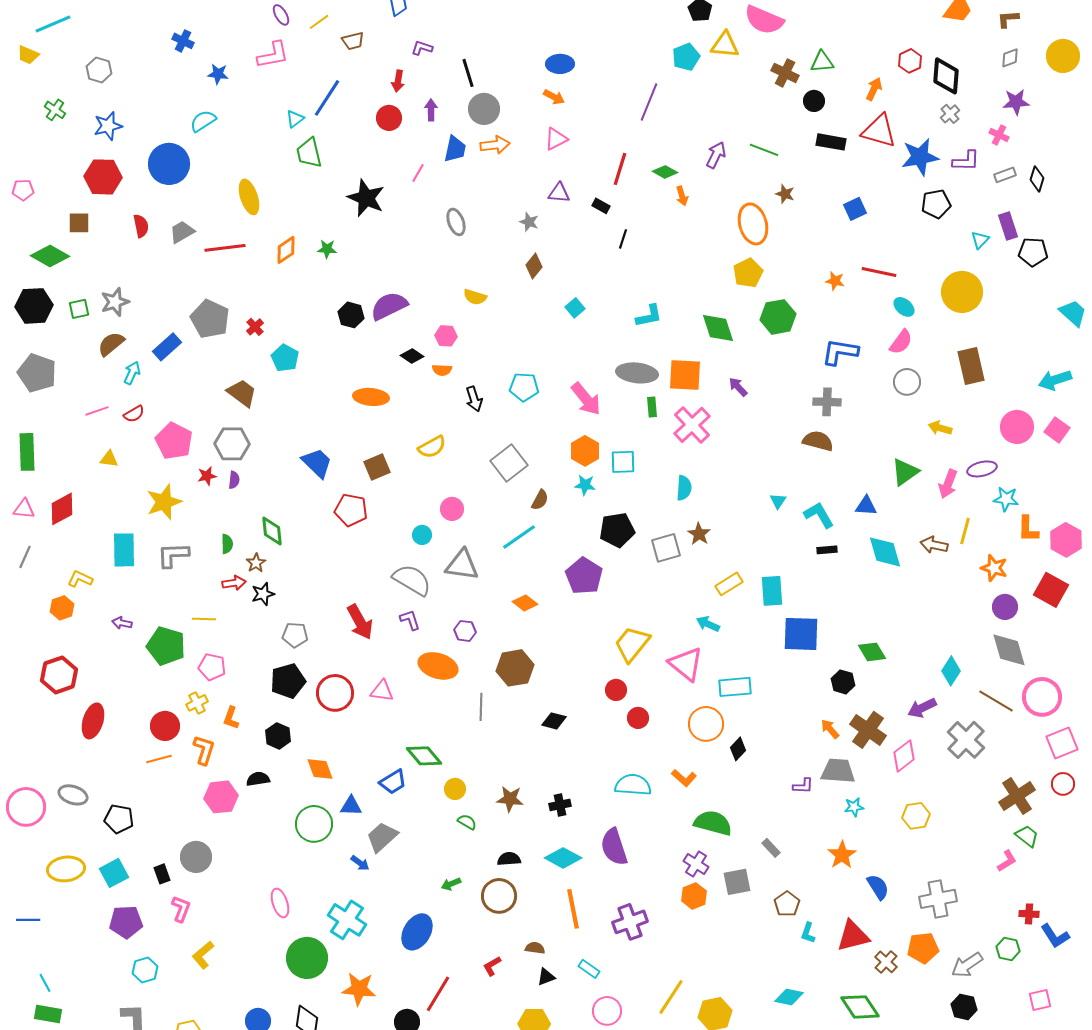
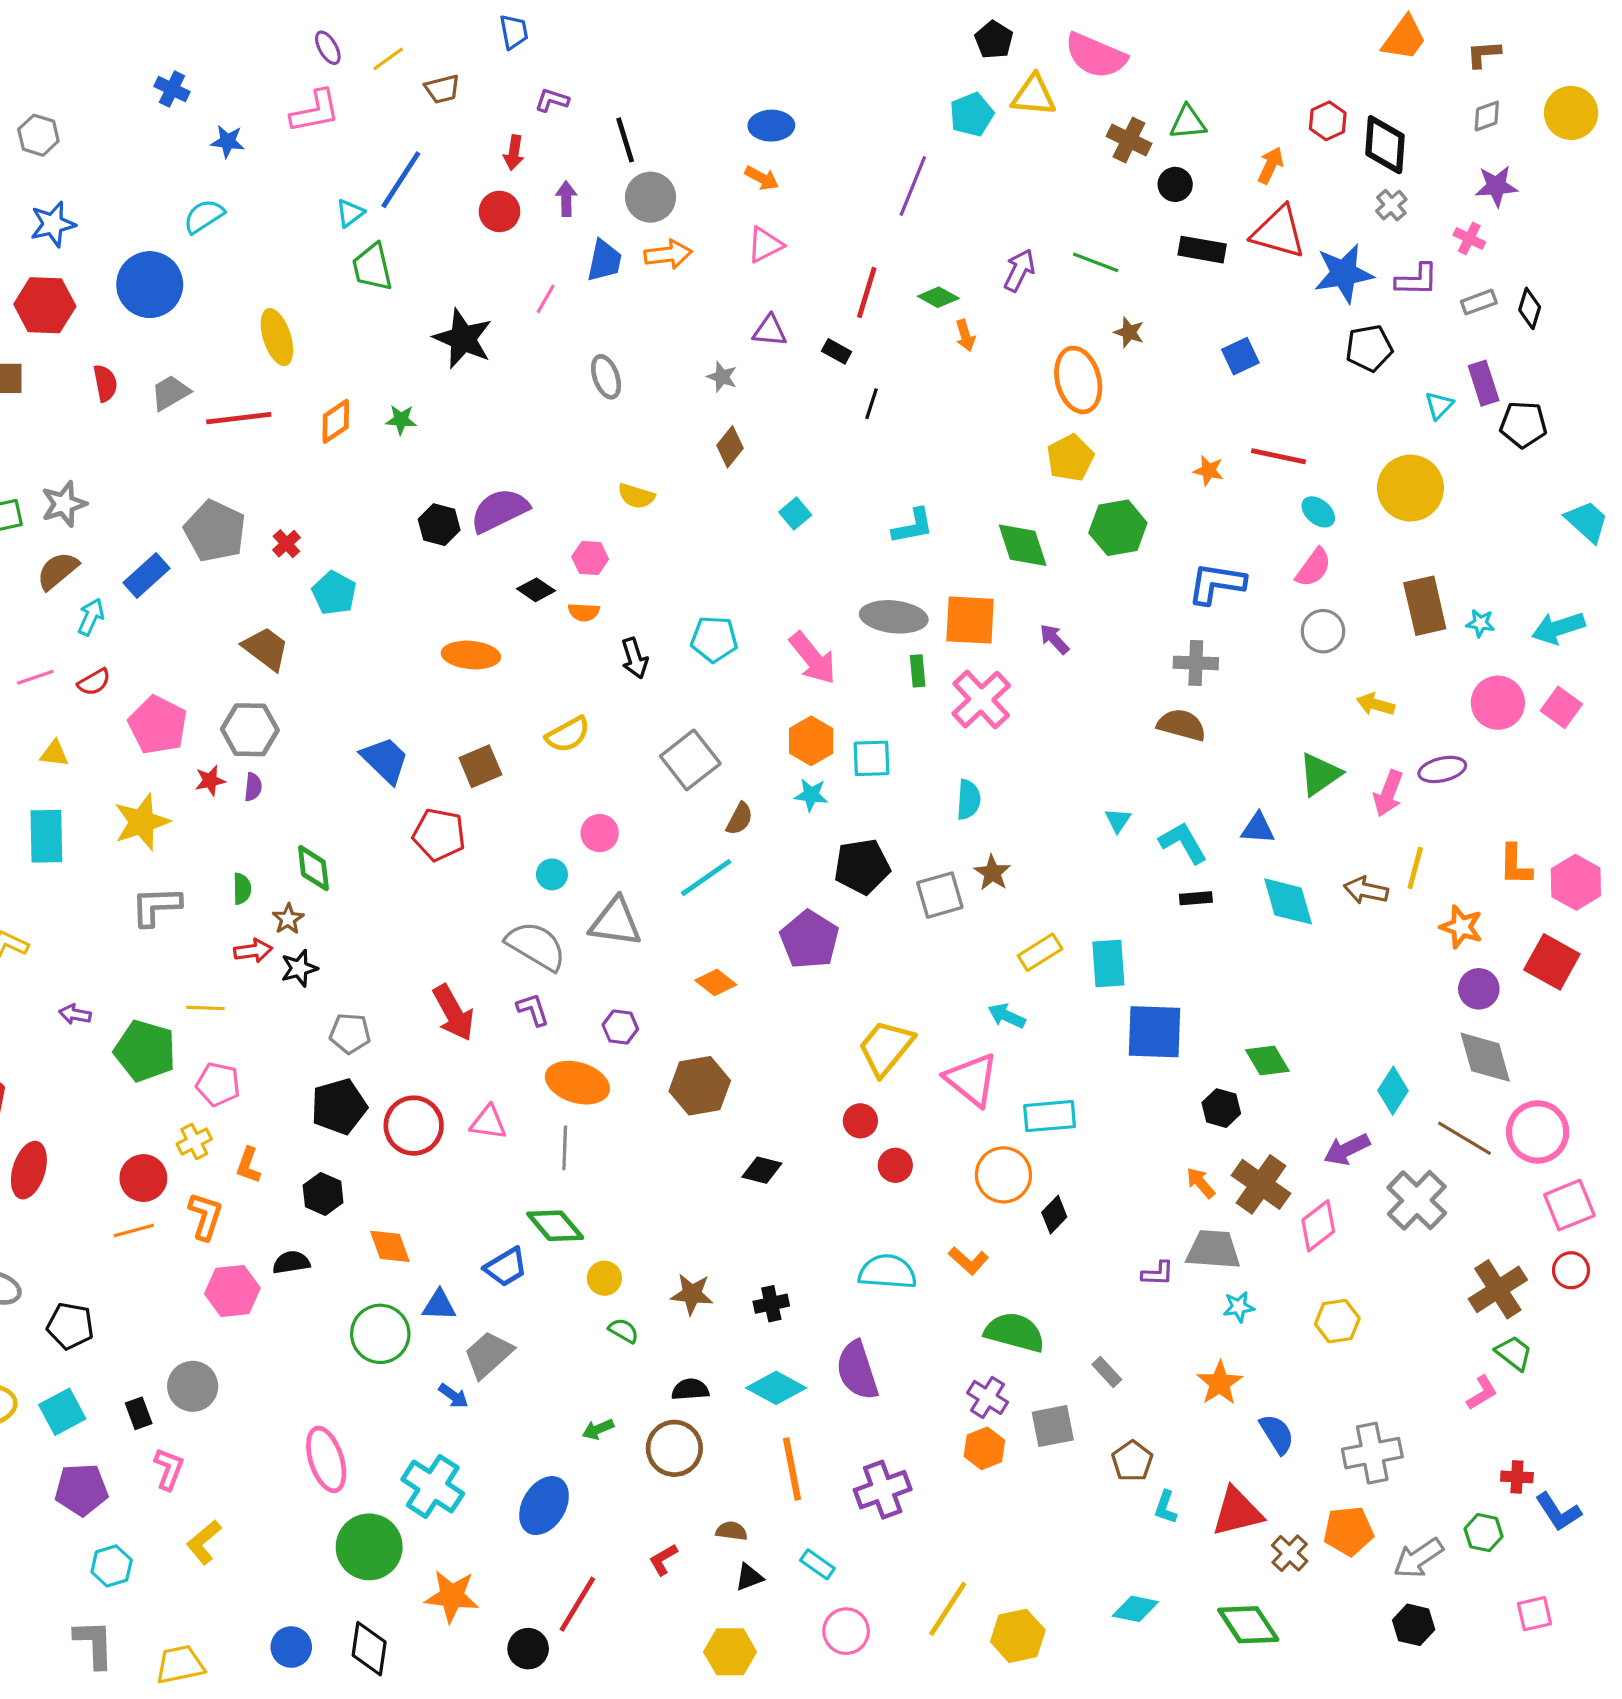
cyan star: (1006, 499) -> (1480, 623), moved, size x0.7
cyan rectangle: (124, 550) -> (46, 836), moved
gray line: (481, 707) -> (565, 1148), moved
pink ellipse: (280, 903) -> (326, 1459), size x1.4

